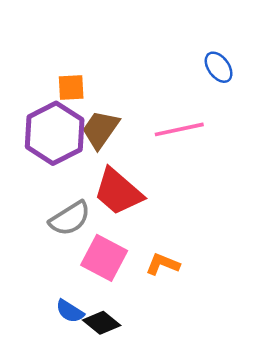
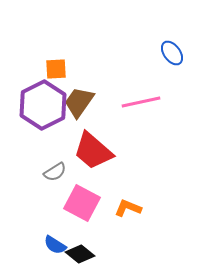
gray semicircle: (70, 218) -> (55, 172), size x0.7

